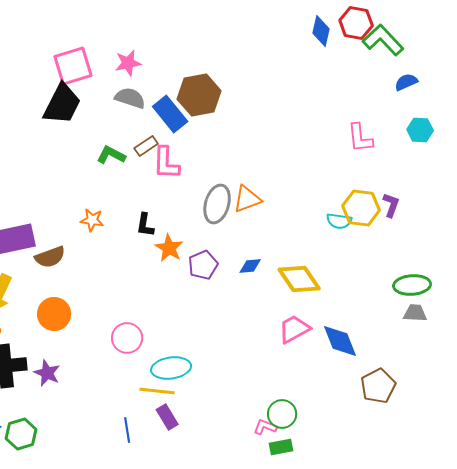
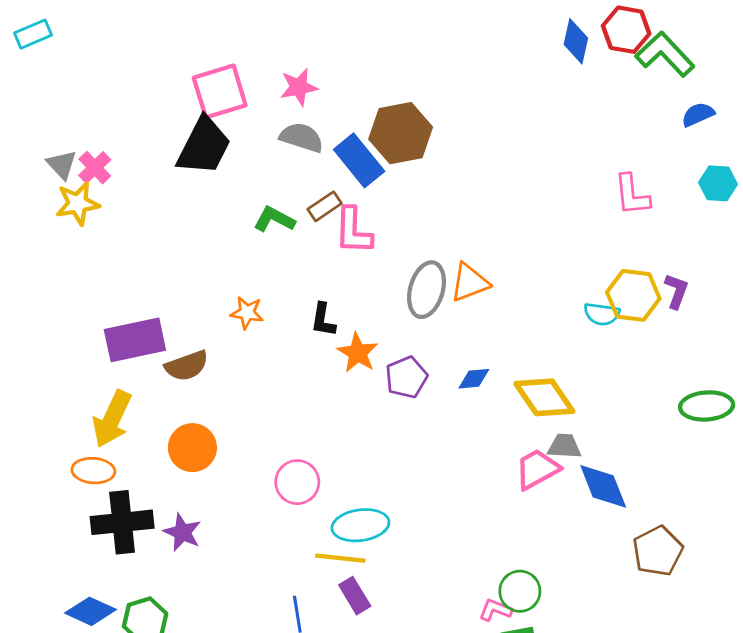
gray trapezoid: (415, 313) -> (564, 446), moved

